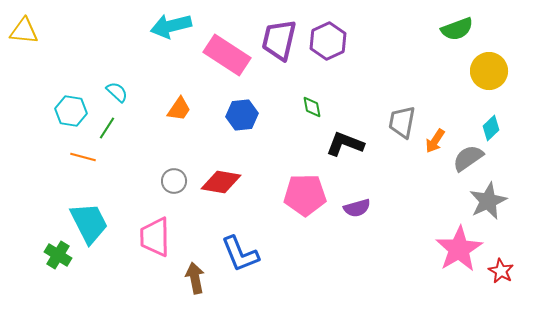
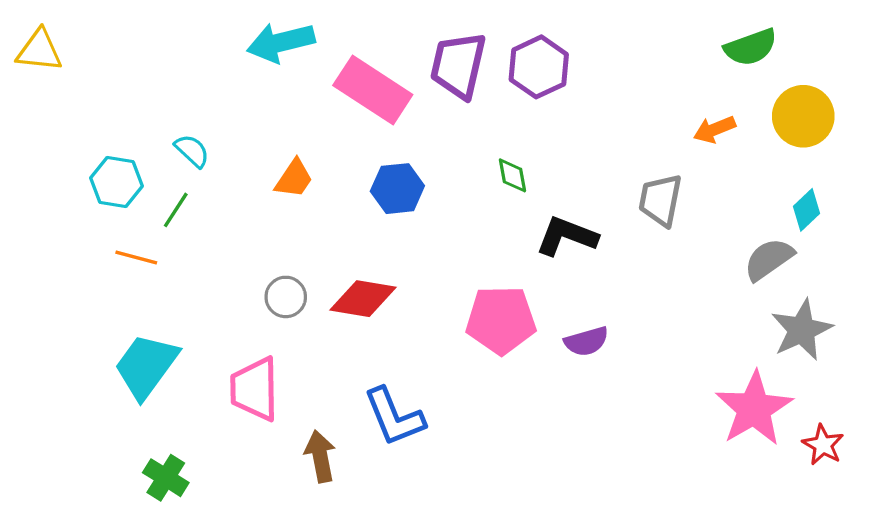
orange arrow: (435, 141) -> (715, 129), moved, turned 35
cyan trapezoid: (89, 223) -> (146, 366), turned -117
green cross: (58, 255) -> (166, 478), moved

